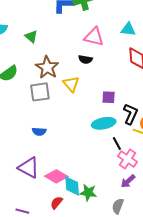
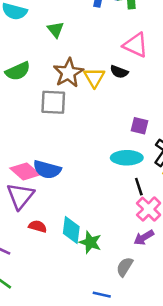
yellow triangle: (71, 84) -> (94, 77), moved
blue semicircle: (39, 132) -> (47, 170), moved, size x1.5
purple triangle: (29, 168) -> (20, 196), turned 30
pink diamond: (56, 176) -> (25, 171), moved
red semicircle: (56, 203) -> (38, 226), moved, turned 56

